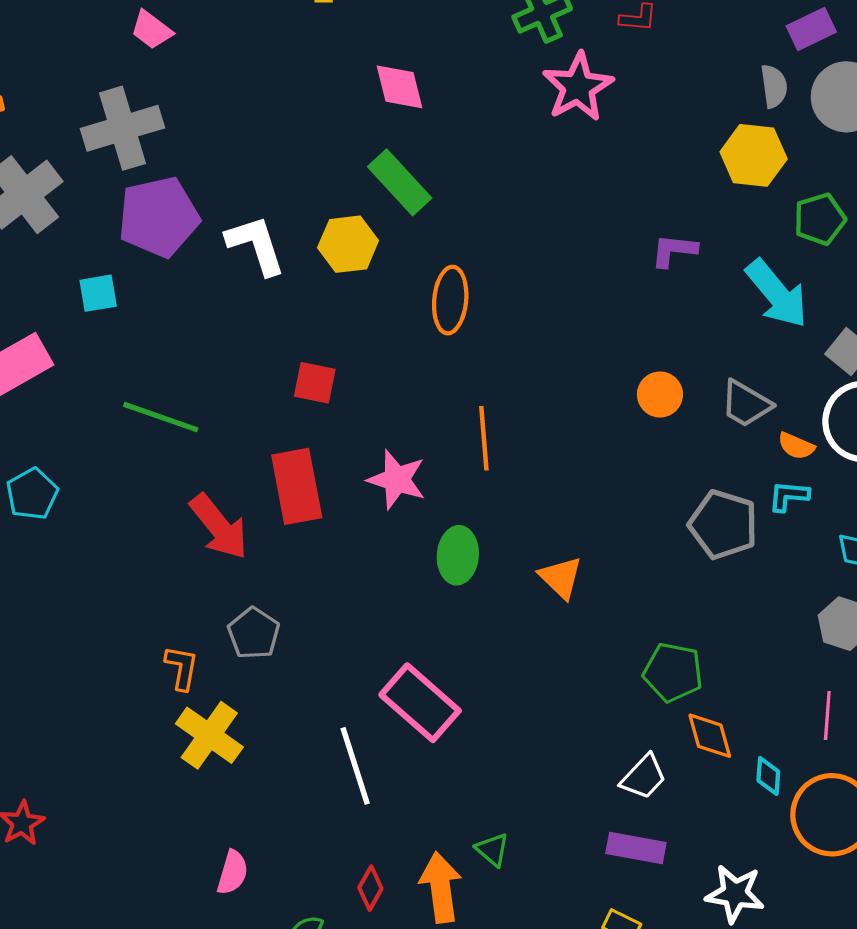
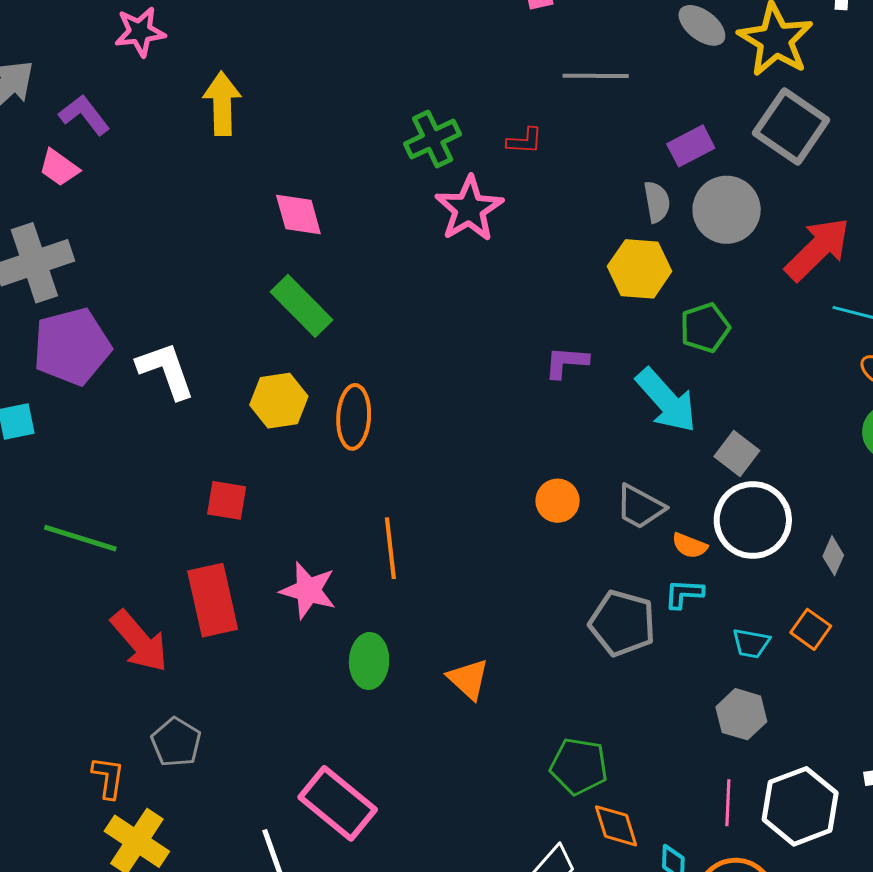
yellow hexagon: (348, 244) -> (279, 401), moved

